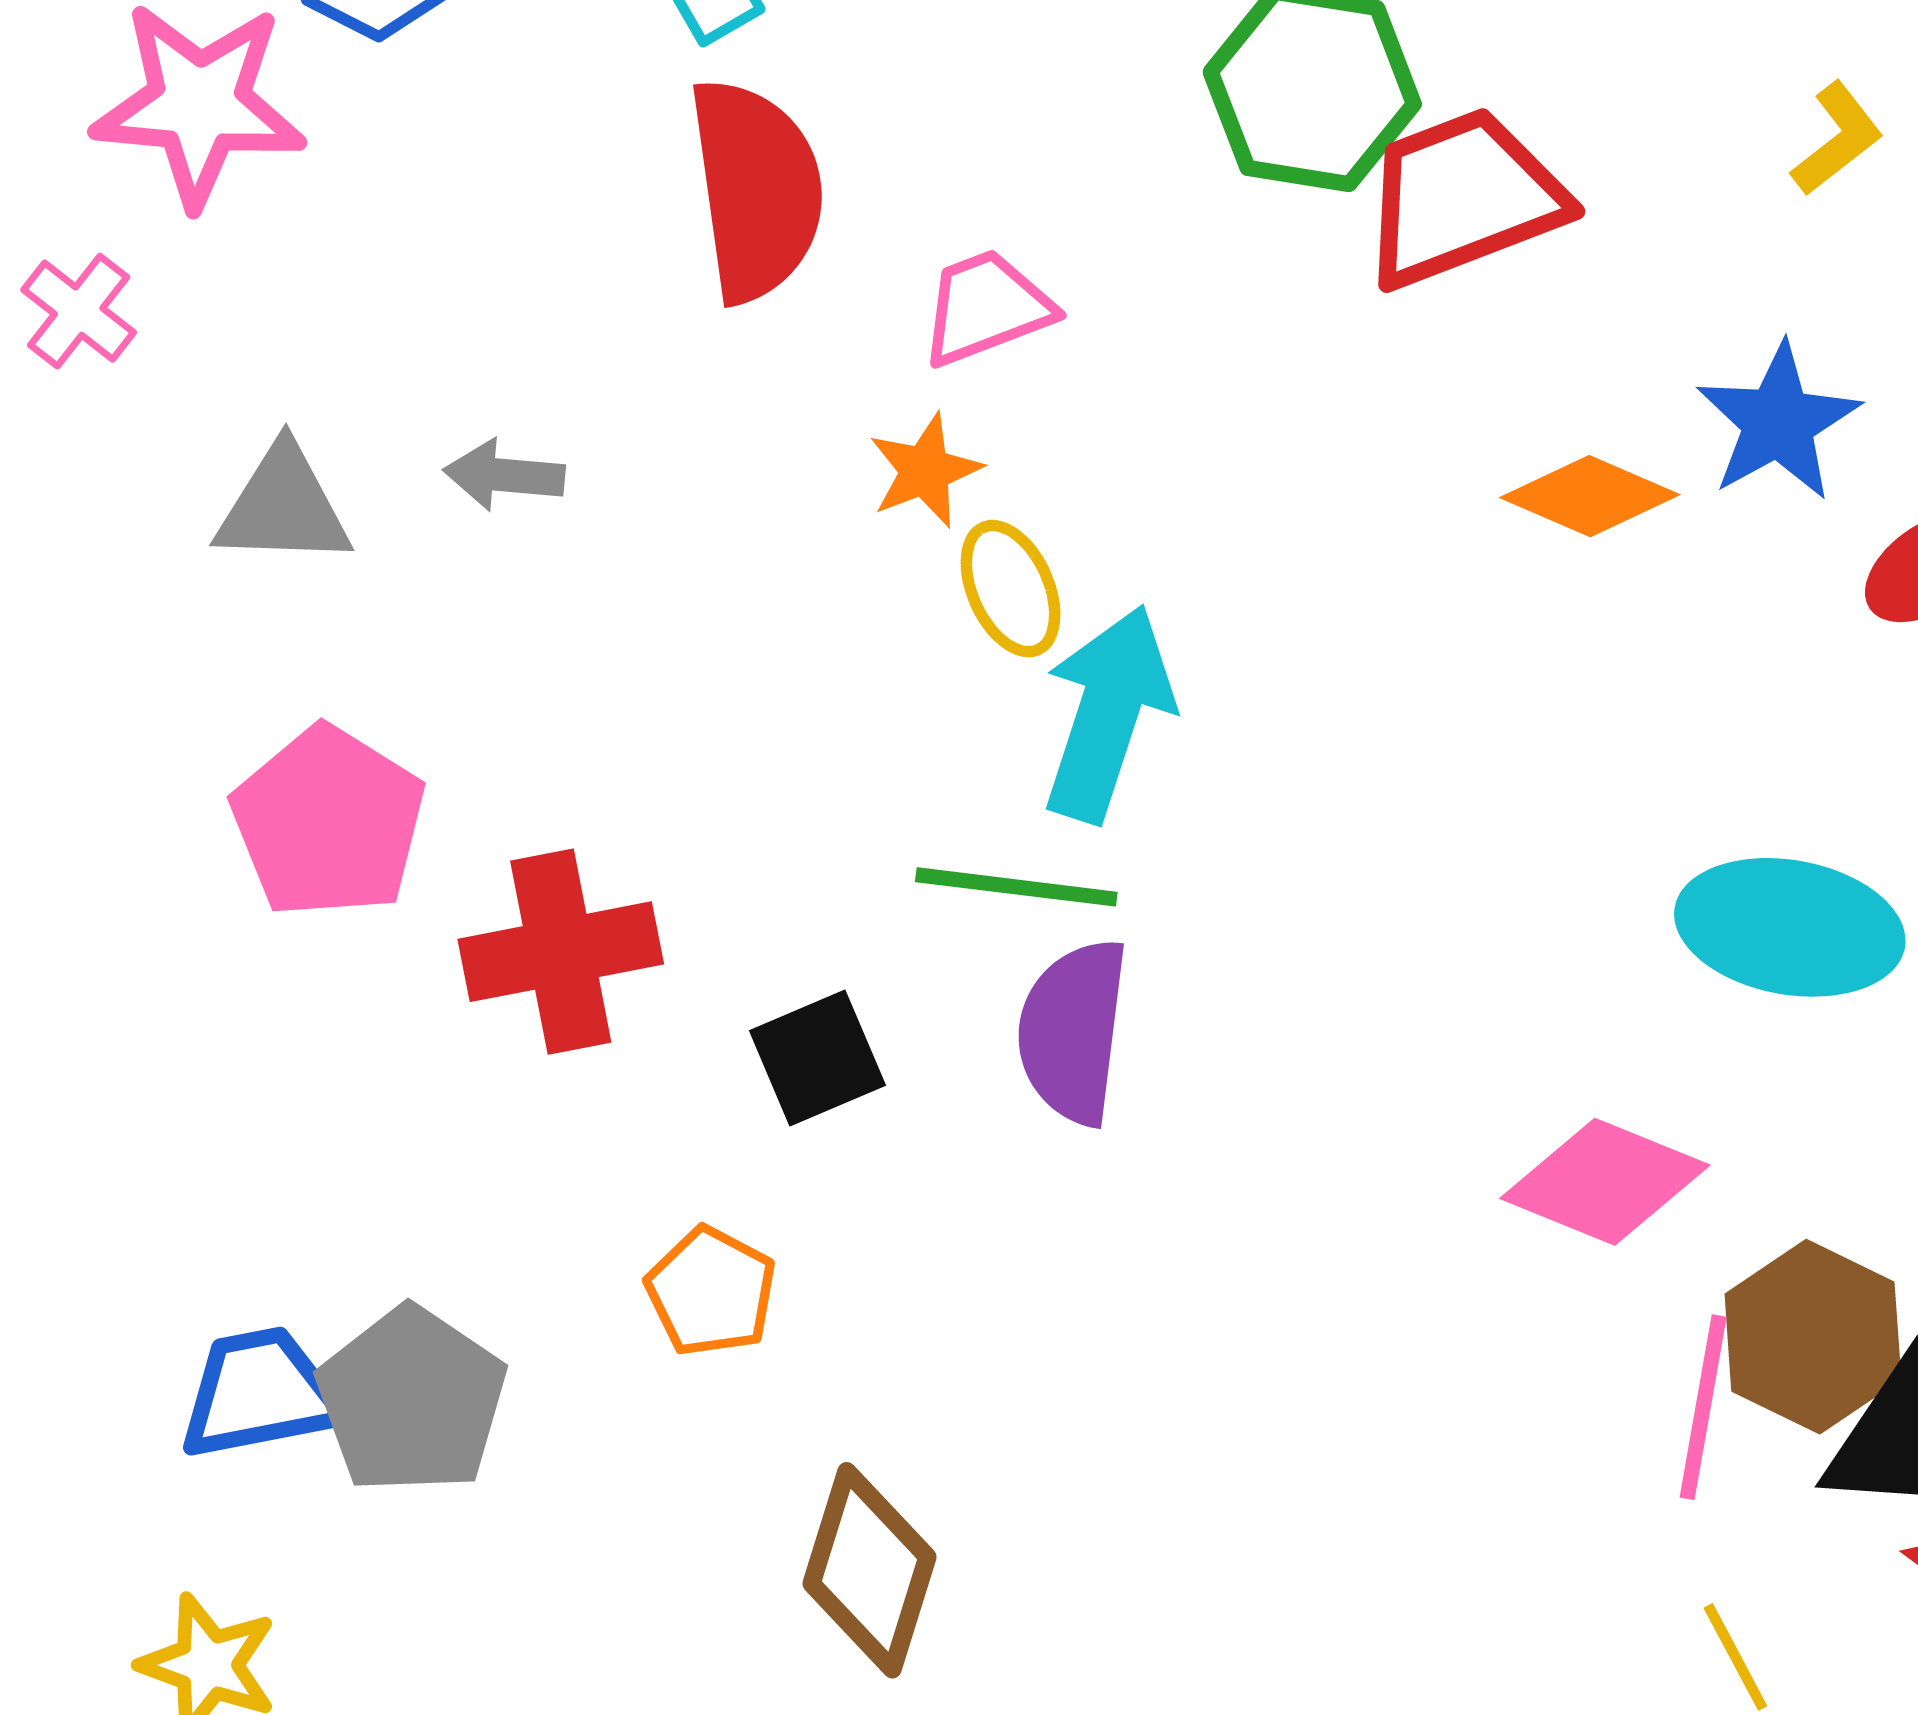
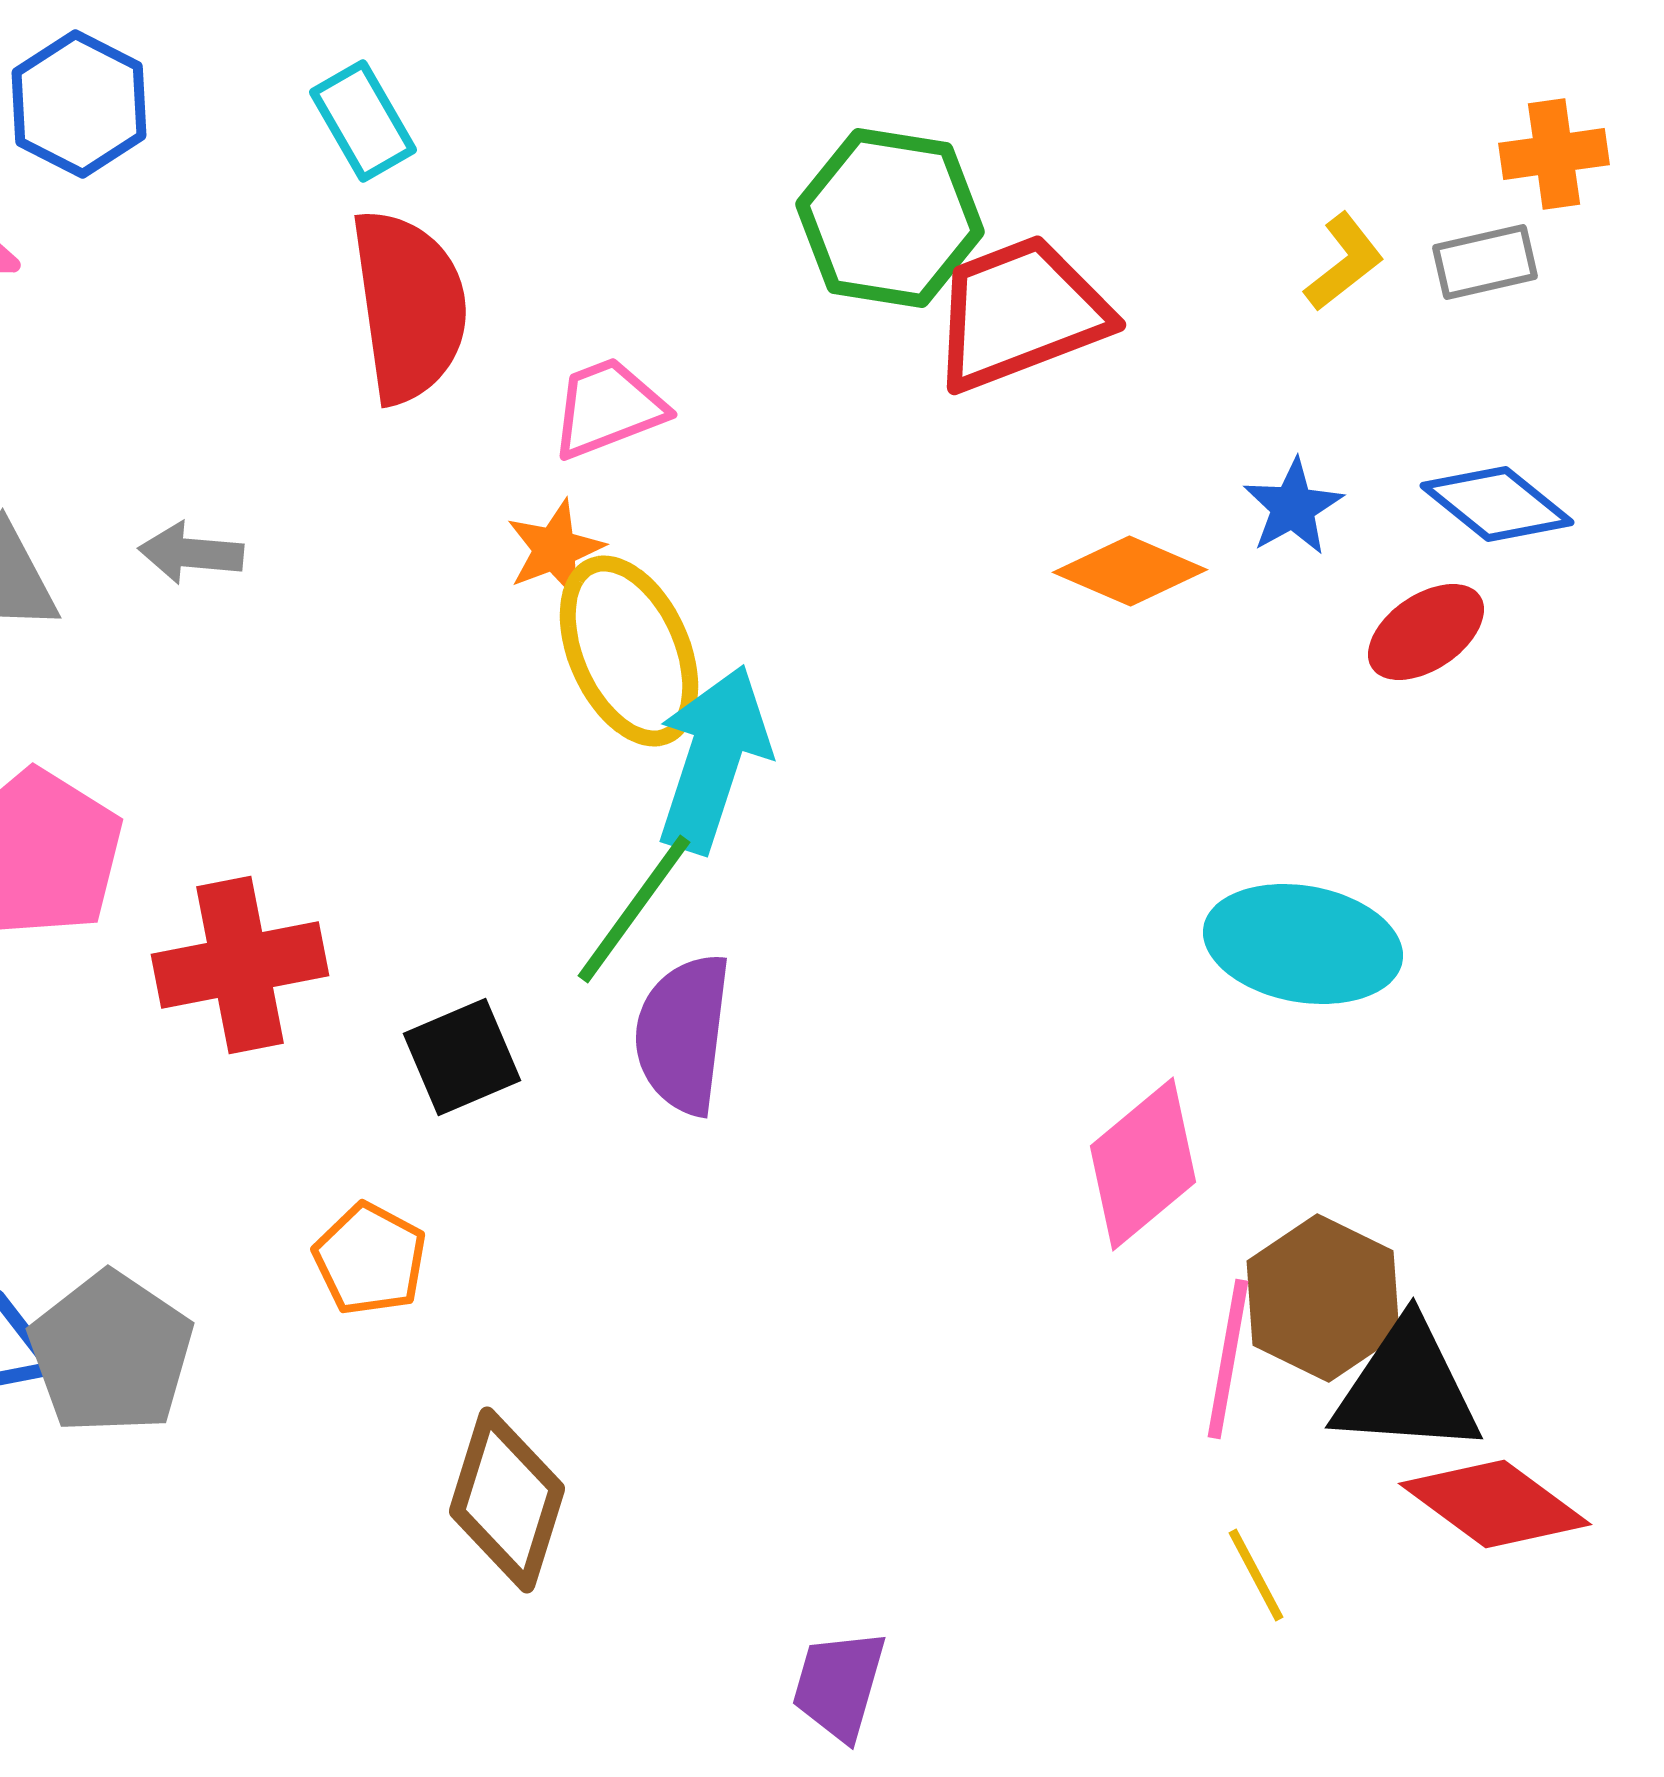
blue star: (1778, 422) -> (1293, 507), size x0.7
yellow ellipse: (1011, 589) -> (629, 651), size x1.6
green line: (1016, 887) -> (634, 909), turned -61
pink diamond: (1605, 1182) -> (1143, 1164), turned -62

